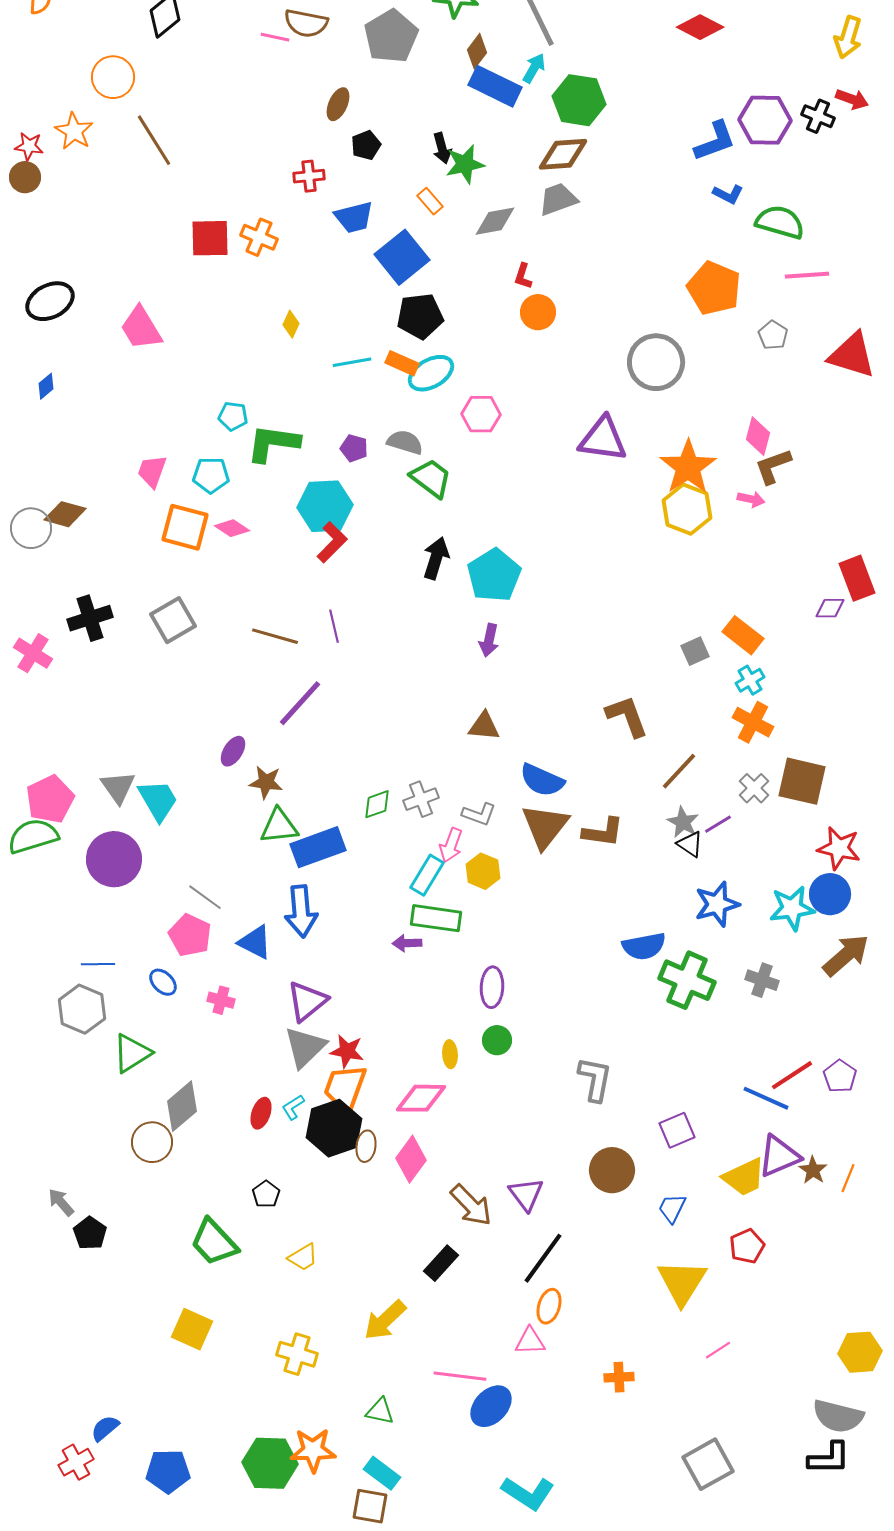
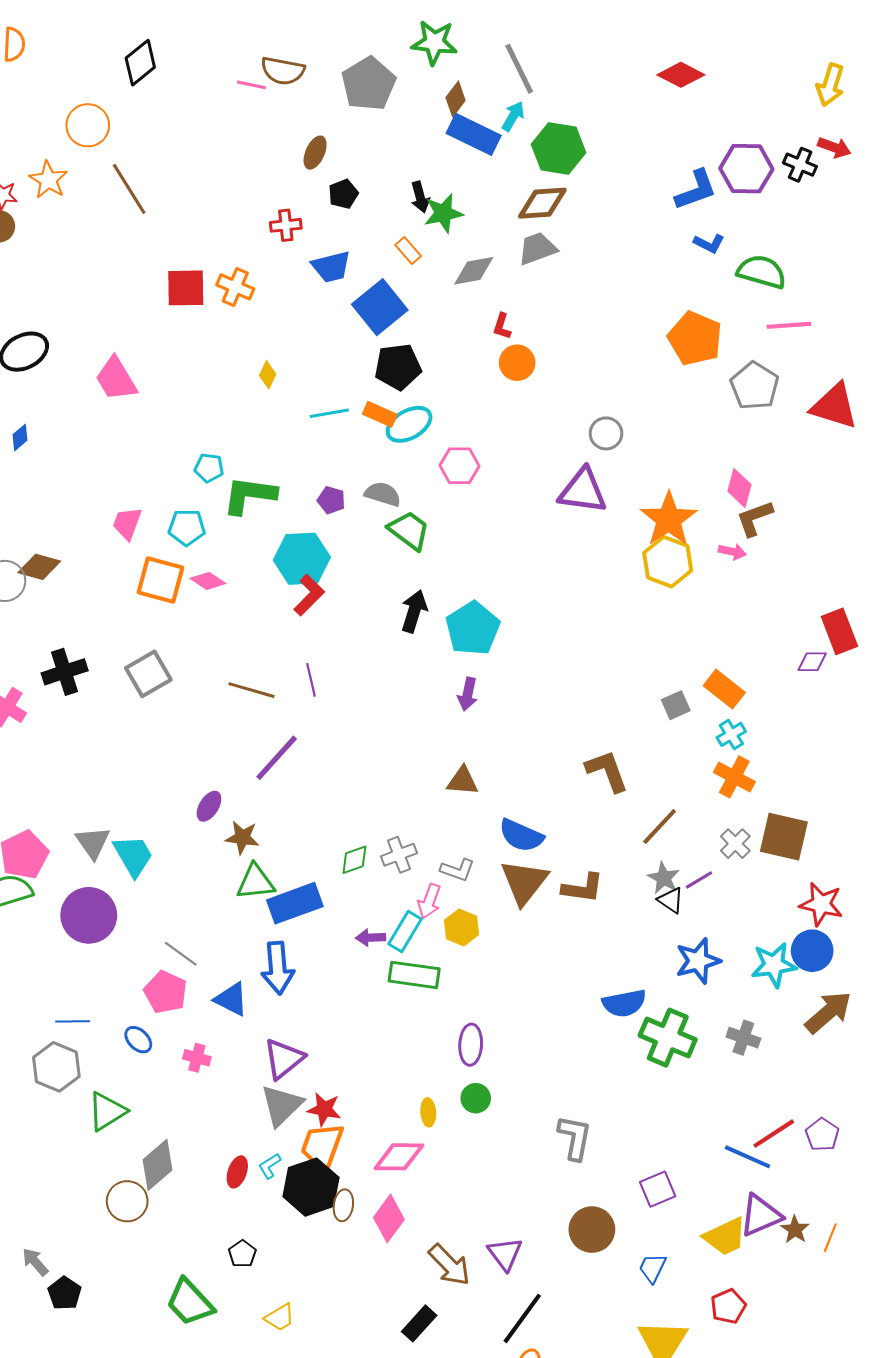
gray pentagon: (773, 335) -> (755, 386), size x1.6
gray circle: (656, 362) -> (606, 433), moved, size x0.6
purple arrow: (407, 943) -> (371, 938), moved

